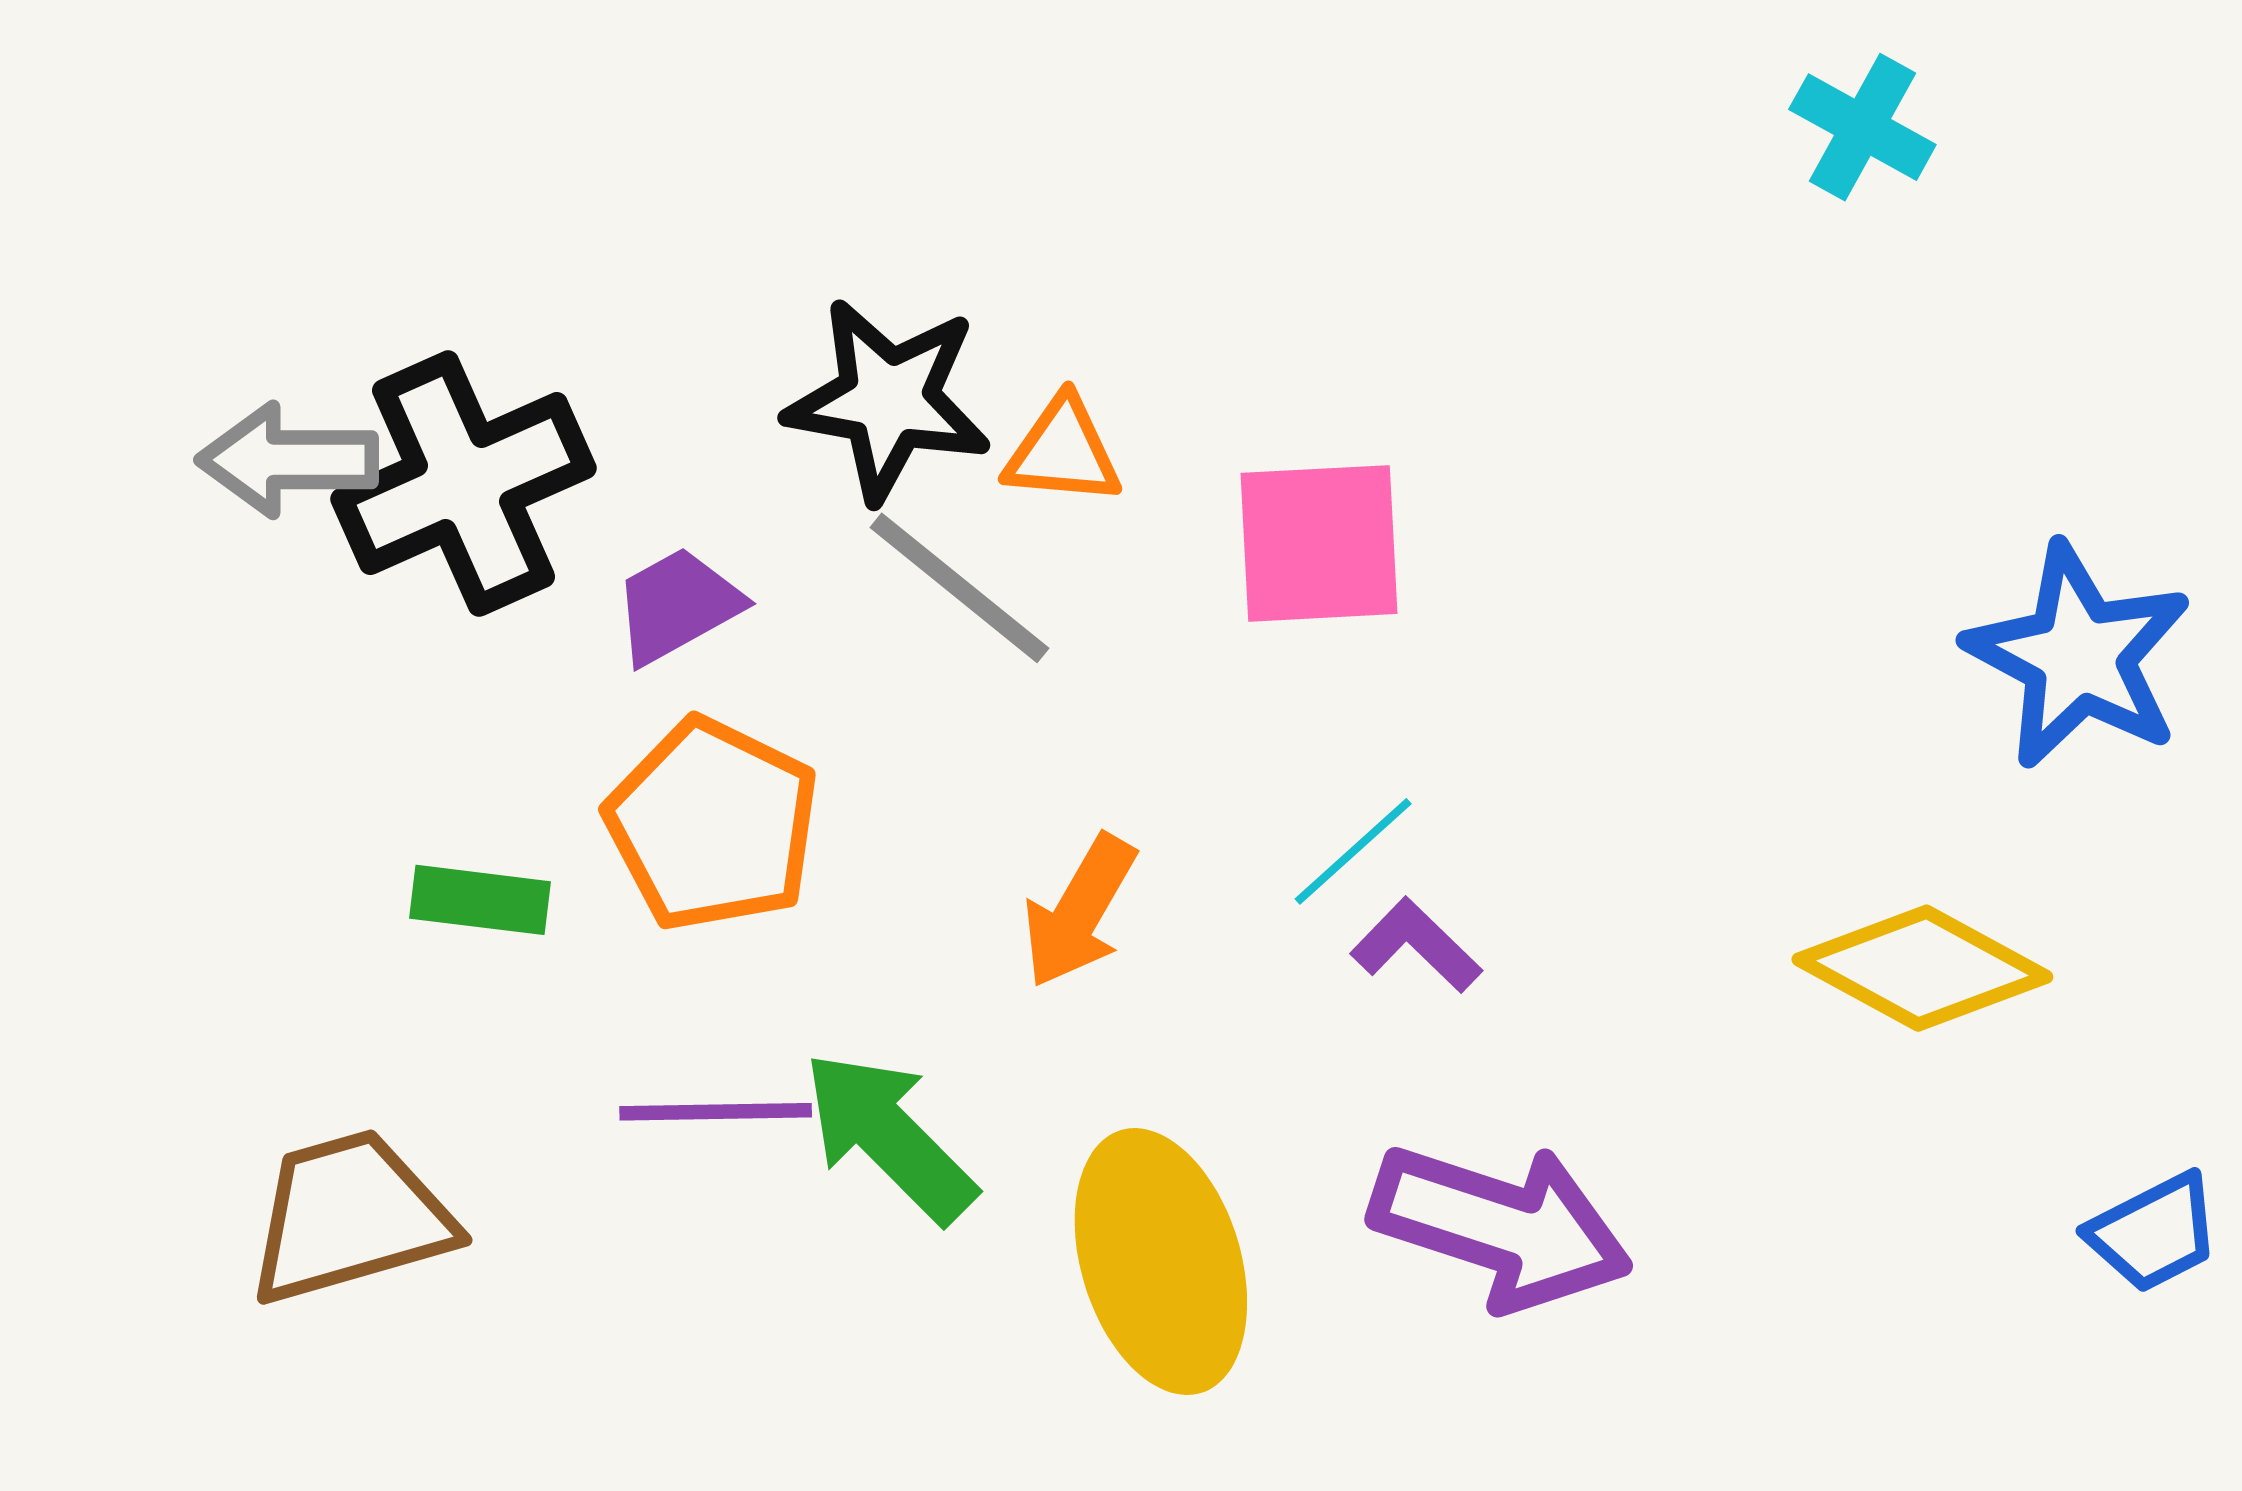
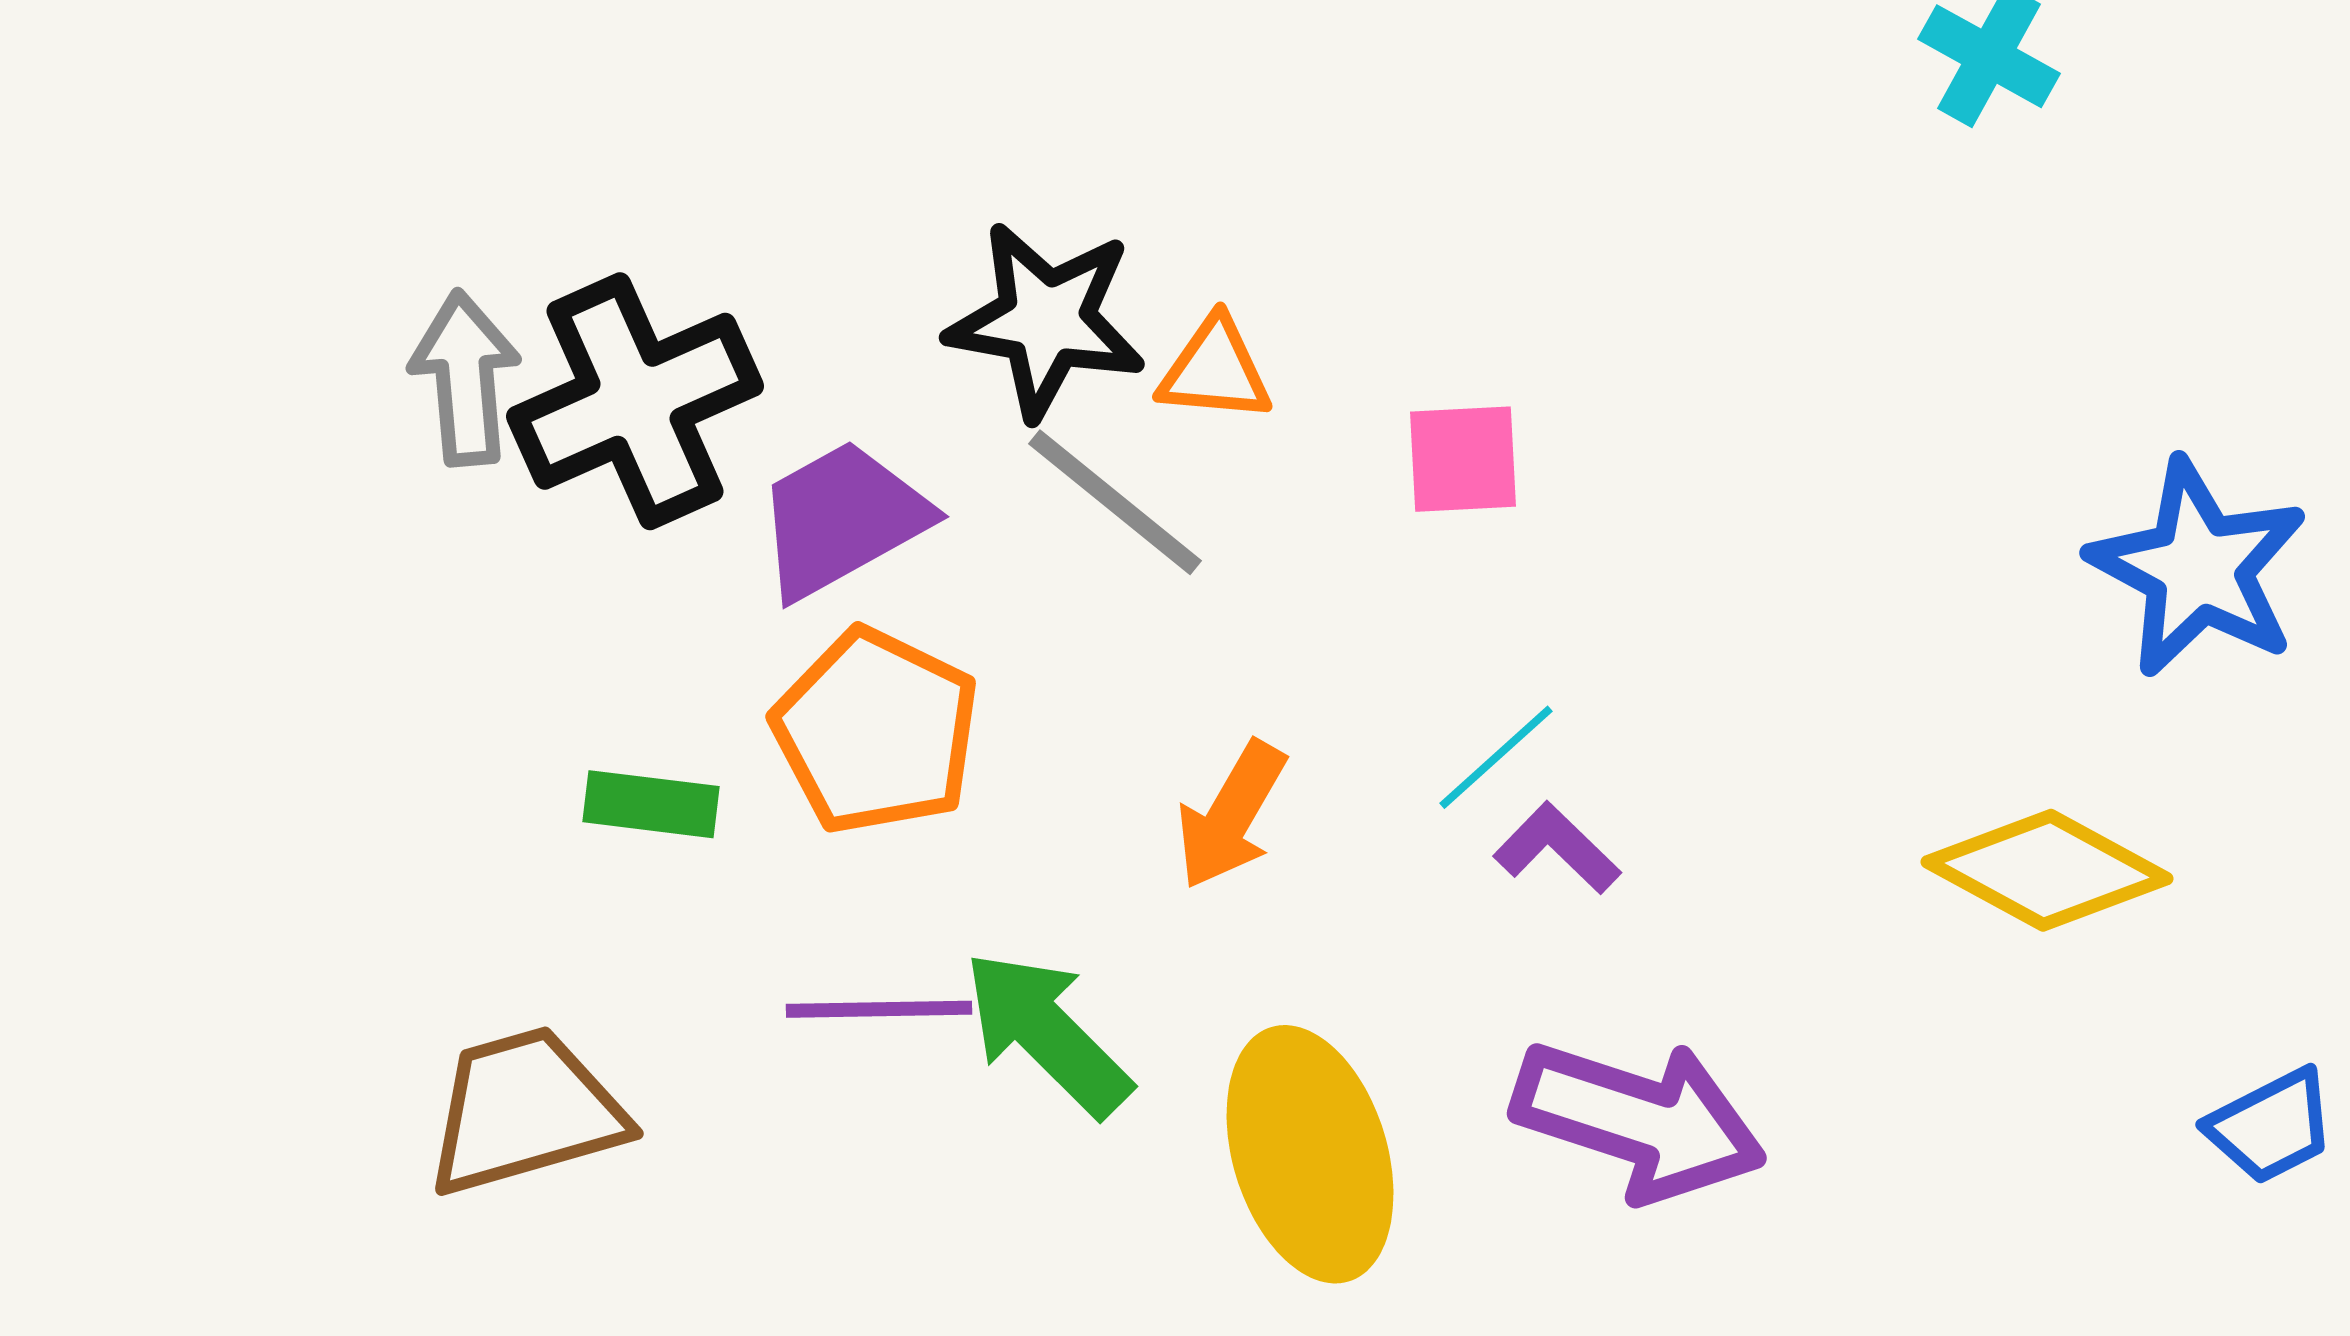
gray arrow: (288, 460) -> (465, 378), turned 85
pink square: (1319, 543) -> (1463, 459), size x0.7
purple trapezoid: (677, 605) -> (842, 519), size x1.4

